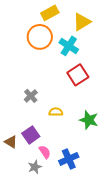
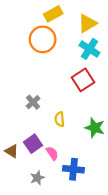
cyan cross: (69, 46) -> (89, 49), moved
yellow semicircle: (56, 112) -> (60, 119), turned -96
pink semicircle: (45, 152) -> (52, 153), moved
blue cross: (69, 159) -> (73, 169), turned 30

